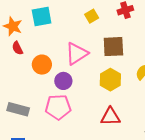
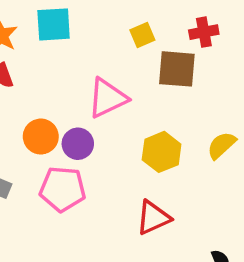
brown square: (113, 47) -> (177, 69), moved
orange circle: (42, 65) -> (41, 137), moved
red triangle: (110, 117) -> (153, 218), turned -30

